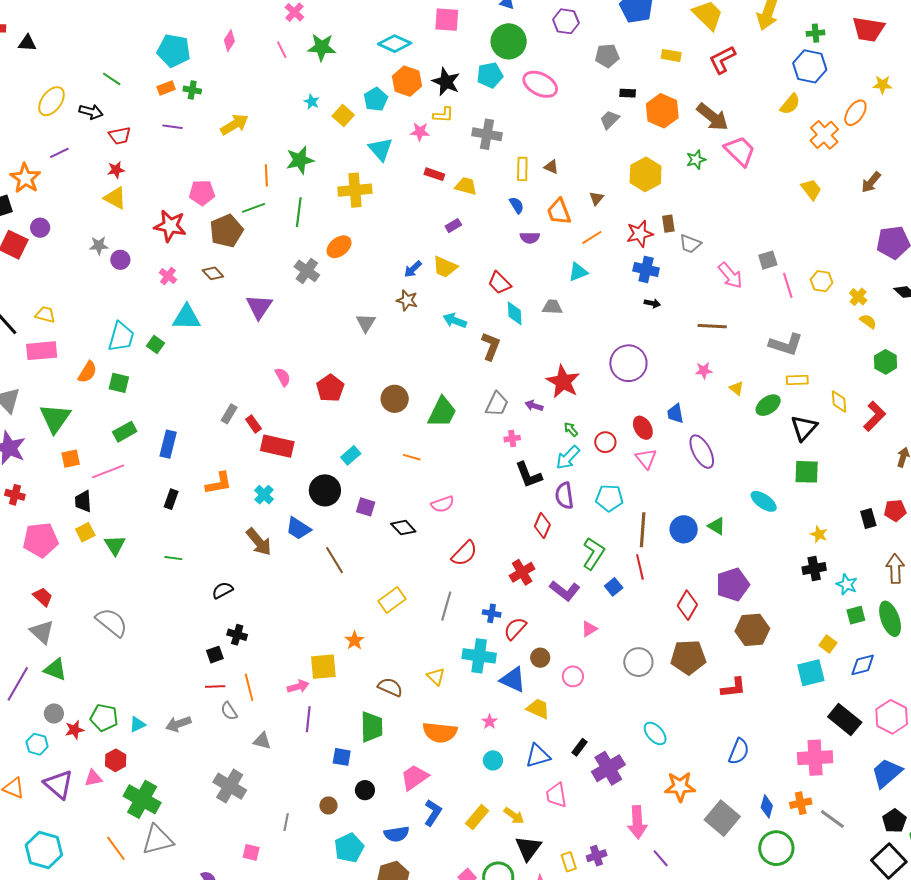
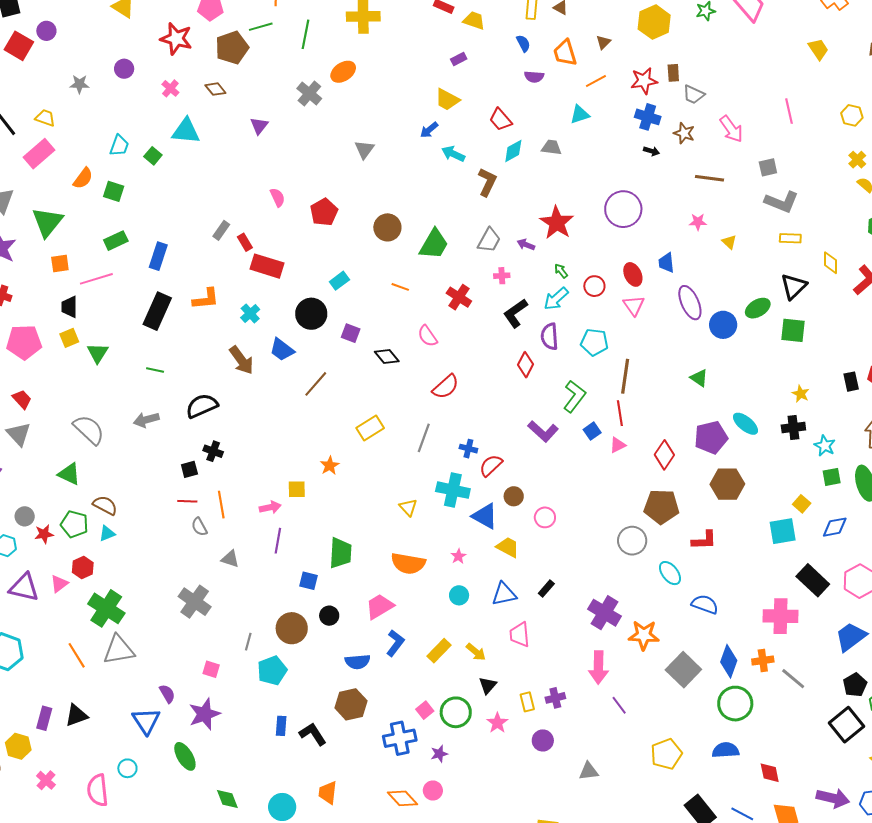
gray star: (99, 246) -> (80, 84), moved
gray square: (768, 260) -> (768, 167), moved
blue arrow: (413, 269) -> (429, 130), moved
yellow hexagon: (822, 281) -> (852, 115), moved
pink line: (788, 285) -> (789, 111), moved
brown star: (407, 300) -> (684, 133), moved
purple triangle: (259, 307) -> (259, 126), size x0.7
cyan diamond: (515, 313) -> (513, 151), turned 60
cyan trapezoid: (121, 337) -> (119, 146), size x0.7
pink rectangle: (42, 351) -> (39, 154), turned -40
green ellipse: (768, 405) -> (758, 308), moved
black L-shape: (529, 475) -> (515, 313), turned 72
black rectangle: (171, 499) -> (157, 311), size x1.8
cyan ellipse: (764, 501) -> (746, 424), moved
pink semicircle: (443, 504) -> (428, 336), turned 70
blue circle: (684, 529) -> (723, 325), moved
brown line: (335, 560) -> (316, 384), turned 68
red cross: (522, 572) -> (459, 297), moved, turned -30
black semicircle: (223, 590) -> (202, 406), size x1.5
pink triangle: (589, 629) -> (618, 445), moved
gray circle: (638, 662) -> (632, 541), moved
yellow square: (323, 667) -> (297, 489), size x0.7
green triangle: (55, 669) -> (69, 474), moved
brown semicircle: (390, 687) -> (105, 505), moved
gray arrow: (178, 724) -> (146, 420), moved
cyan ellipse: (655, 733) -> (670, 573), moved
blue semicircle: (739, 751) -> (705, 604), turned -96
purple cross: (608, 768) -> (604, 613), moved, turned -32
pink triangle: (93, 778) -> (59, 584), turned -30
purple triangle: (59, 784) -> (24, 587), turned -32
brown circle: (328, 805) -> (292, 628), size x1.8
blue diamond: (767, 806) -> (729, 661), size x1.4
cyan pentagon: (349, 848) -> (272, 671), moved
black triangle: (528, 848) -> (488, 685), size x0.7

